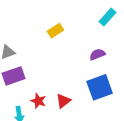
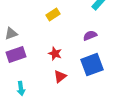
red star: (38, 101) -> (55, 54), moved

